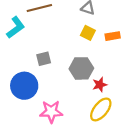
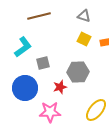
cyan L-shape: (16, 27) -> (23, 47), moved
red star: (100, 85) -> (60, 87), moved

